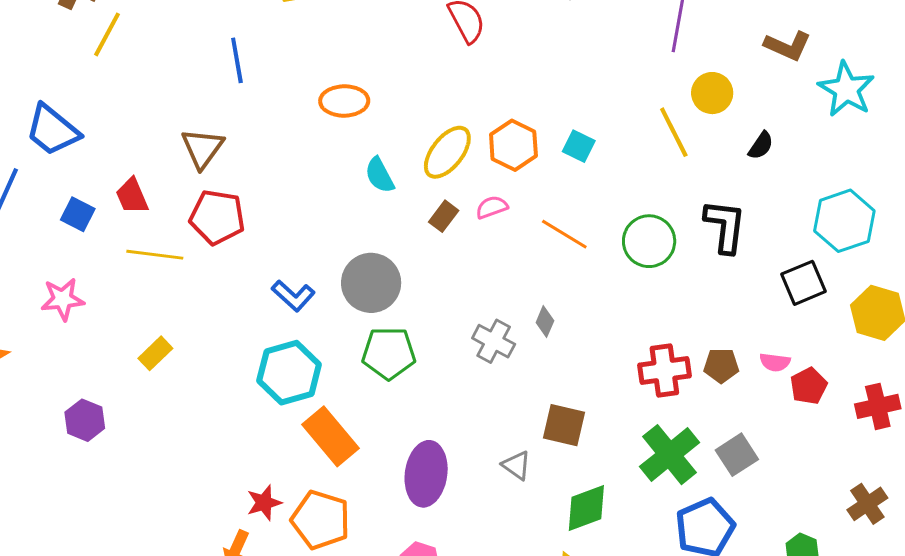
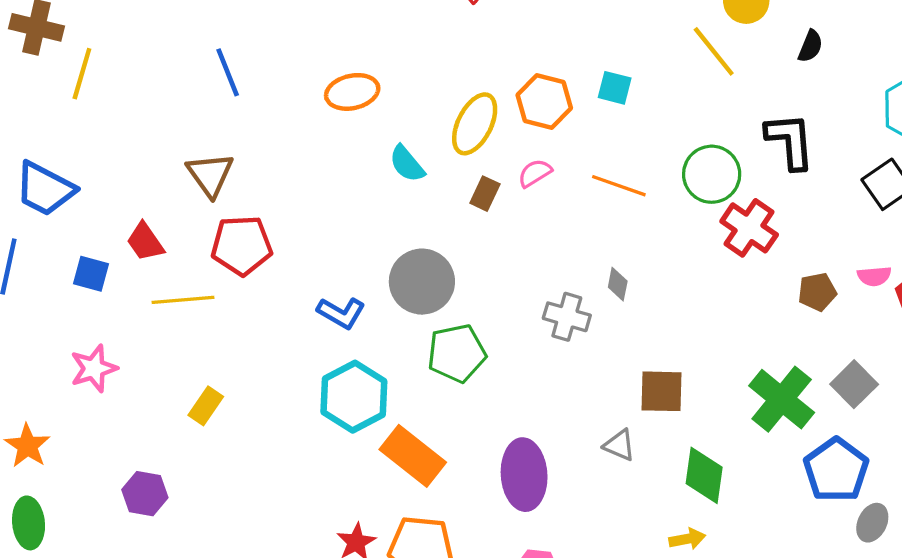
red cross: (664, 371) -> (749, 228), moved, turned -36
green diamond: (586, 508) -> (704, 475), turned -50

